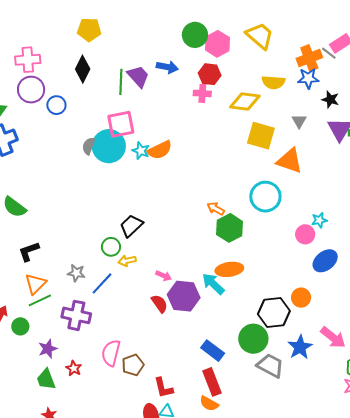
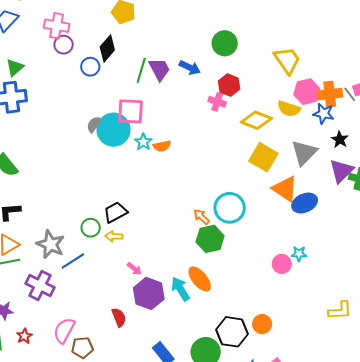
pink hexagon: (217, 44) -> (307, 92), moved
purple circle: (31, 90) -> (64, 45), moved, size x0.7
blue circle: (56, 105) -> (90, 67), moved
gray triangle: (299, 121) -> (304, 153), size x1.8
orange semicircle: (160, 150) -> (162, 146), size x0.7
cyan circle: (265, 197) -> (230, 208), moved
yellow arrow: (127, 261) -> (114, 236), moved
blue ellipse: (325, 261) -> (305, 203), moved
orange ellipse: (229, 269) -> (200, 279), turned 44
gray star: (76, 273) -> (51, 244), size x1.6
red semicircle: (159, 304) -> (119, 317), moved

